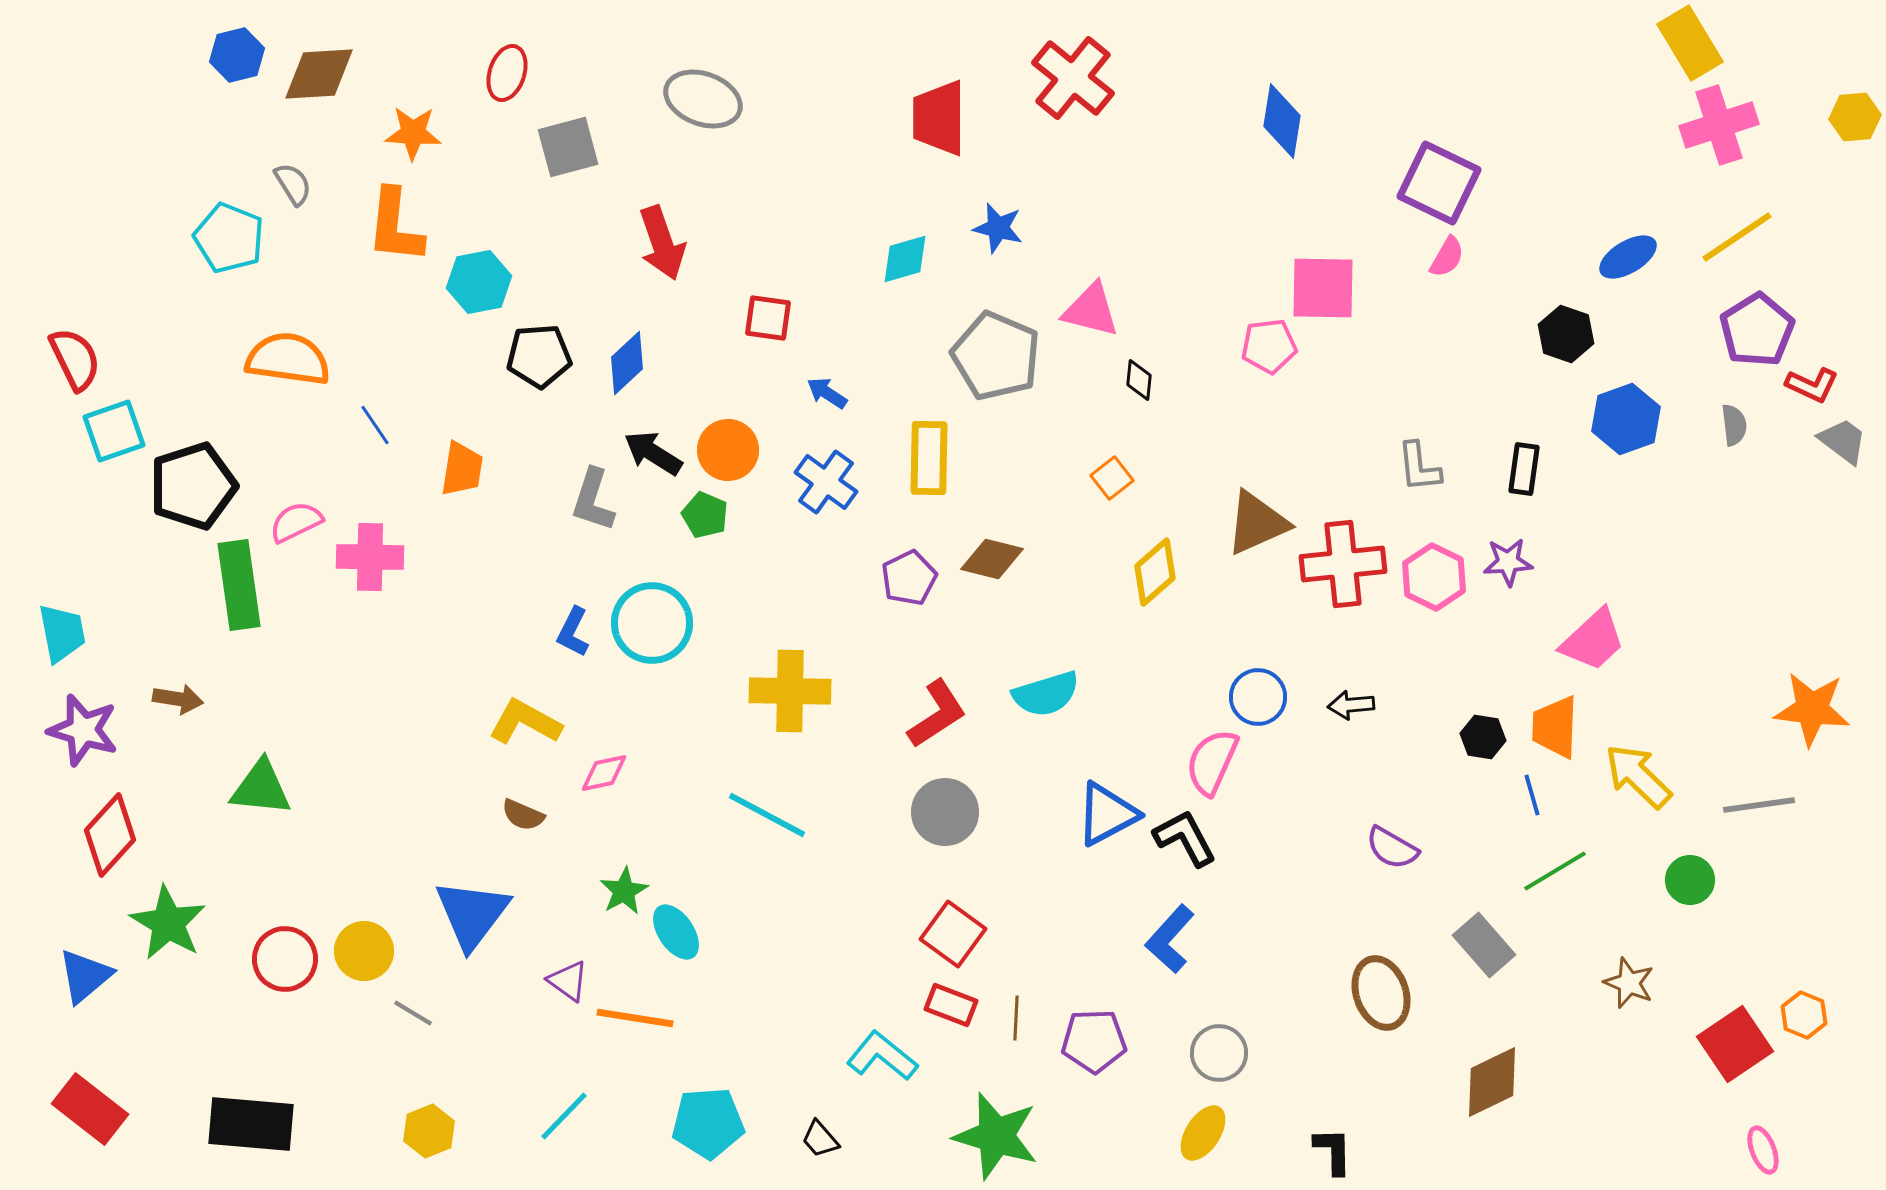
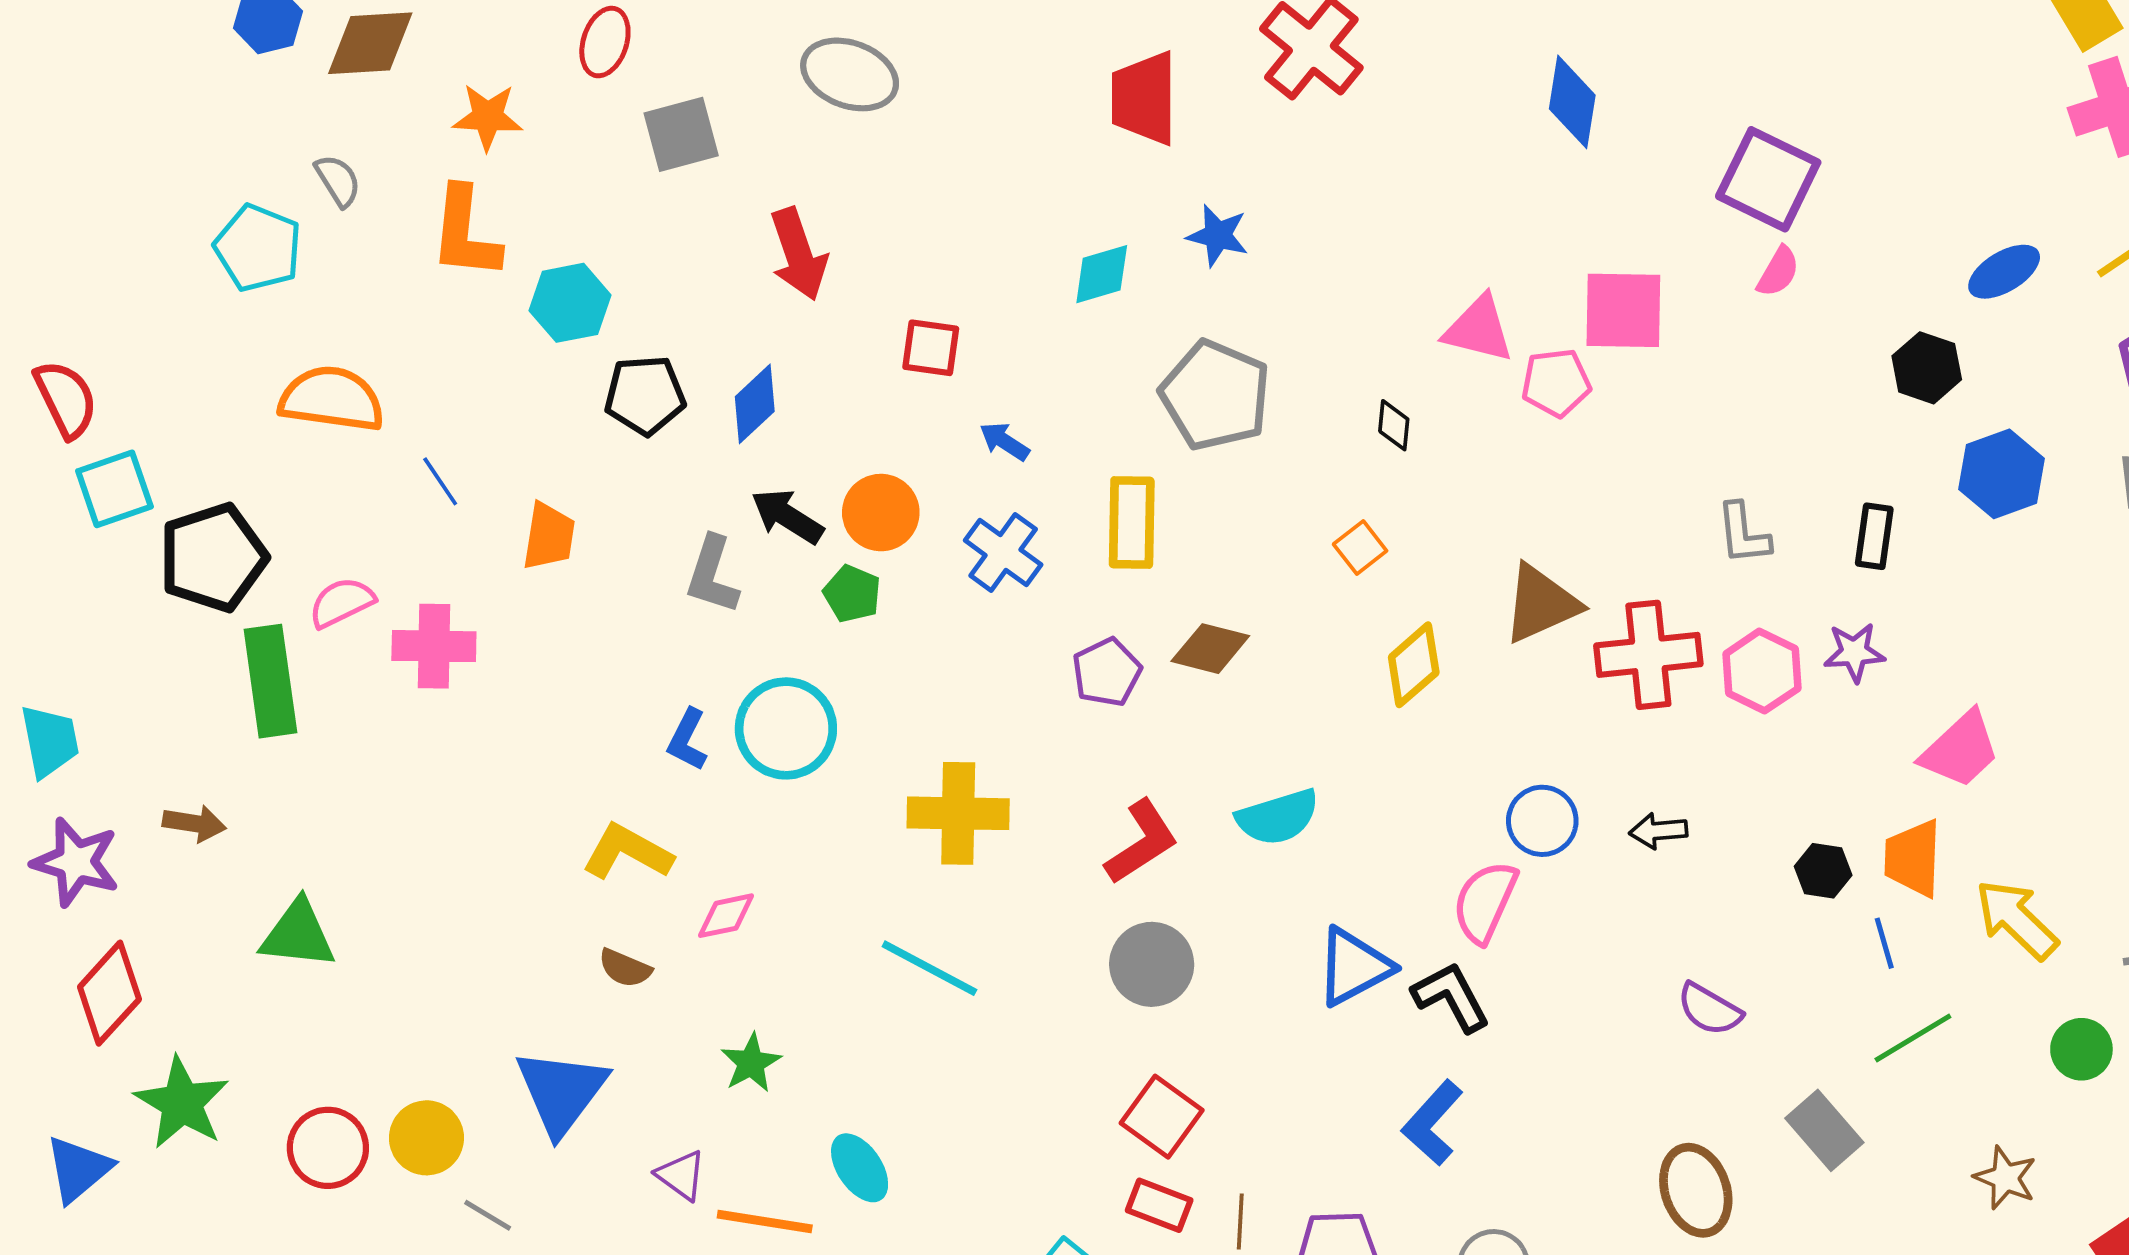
pink triangle: (1091, 310) -> (1479, 329), moved
cyan ellipse: (676, 932) -> (860, 1168), moved

